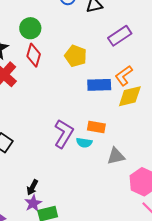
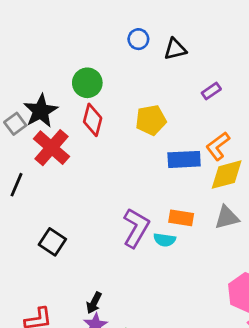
purple rectangle: (120, 36) -> (211, 91), size x0.6
yellow pentagon: (76, 56) -> (151, 120), turned -30
gray triangle: (116, 156) -> (227, 218), moved

